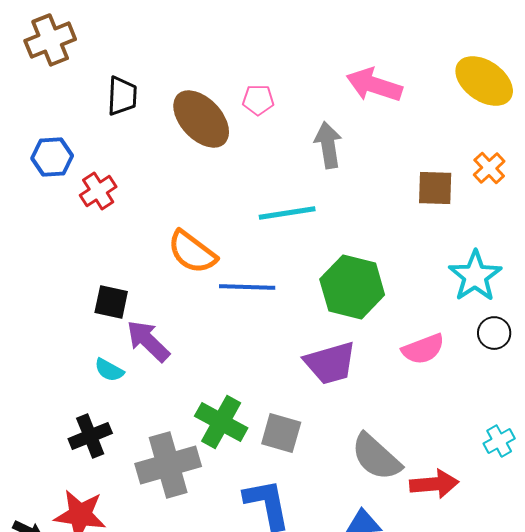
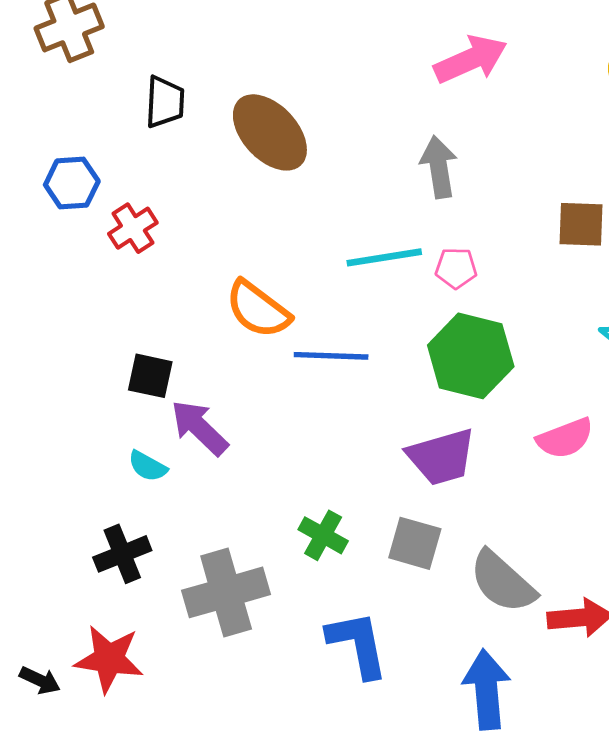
pink arrow: (374, 85) -> (471, 59), moved, turned 138
pink pentagon: (258, 100) -> (456, 268), moved
green cross: (221, 422) -> (323, 535), moved, size x0.7
gray square: (281, 433) -> (415, 543), moved

